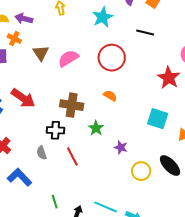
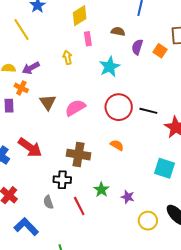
purple arrow: (24, 19) -> (31, 68), turned -42
black line: (145, 32) -> (148, 111), moved
green star: (96, 128) -> (101, 190), moved

